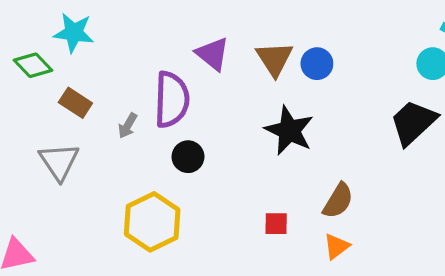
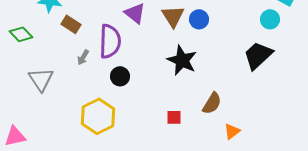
green diamond: (33, 65) -> (21, 34), moved
brown rectangle: (75, 103) -> (71, 24), moved
orange triangle: (337, 246) -> (232, 131), moved

